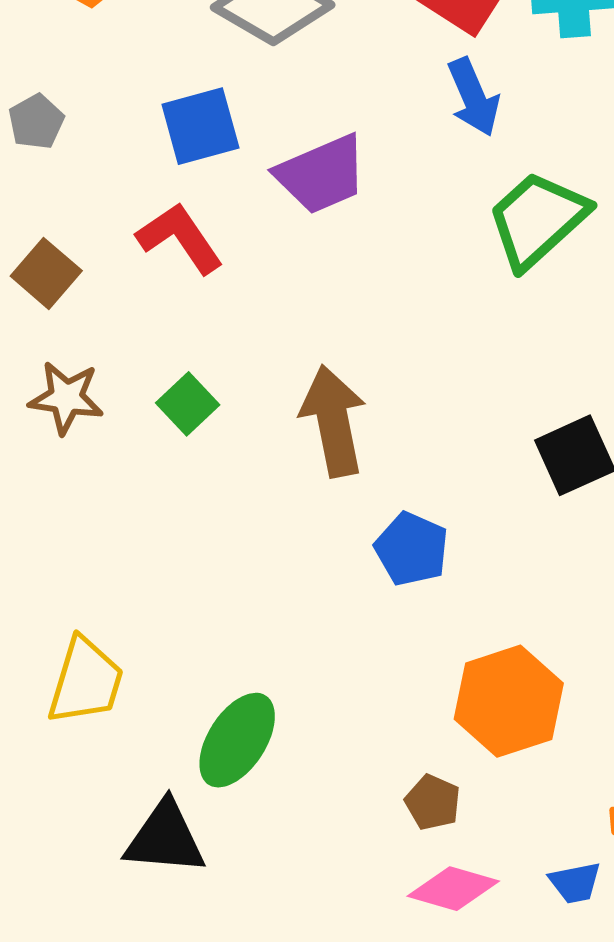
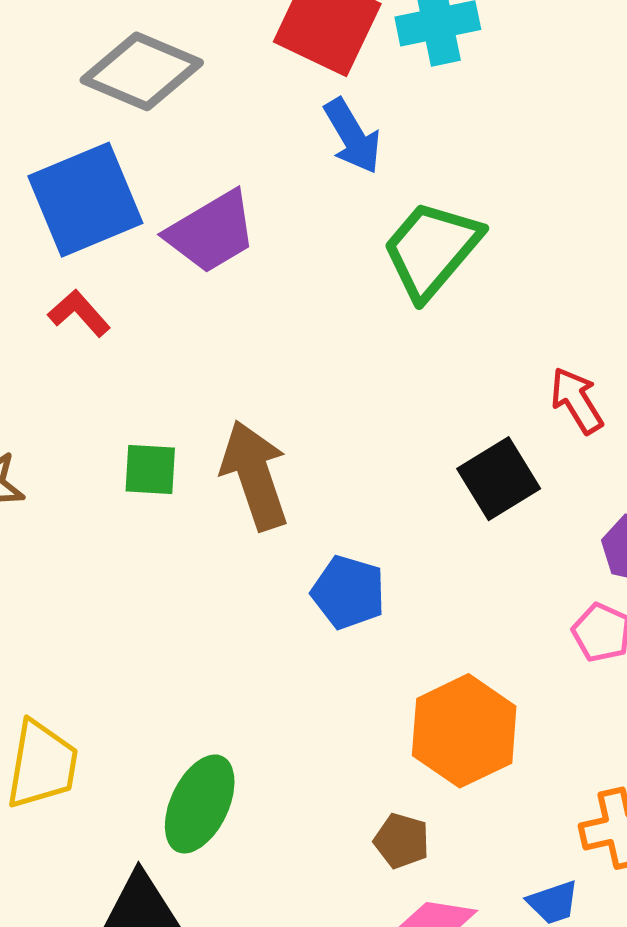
blue square: (200, 126) -> (85, 200), size x1.4
red L-shape: (180, 238) -> (79, 313), size x0.7
green square: (188, 404) -> (150, 470), moved, turned -36

